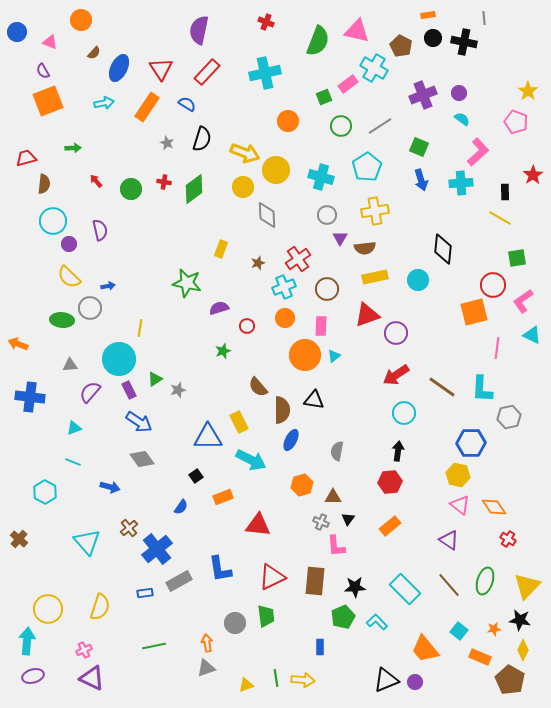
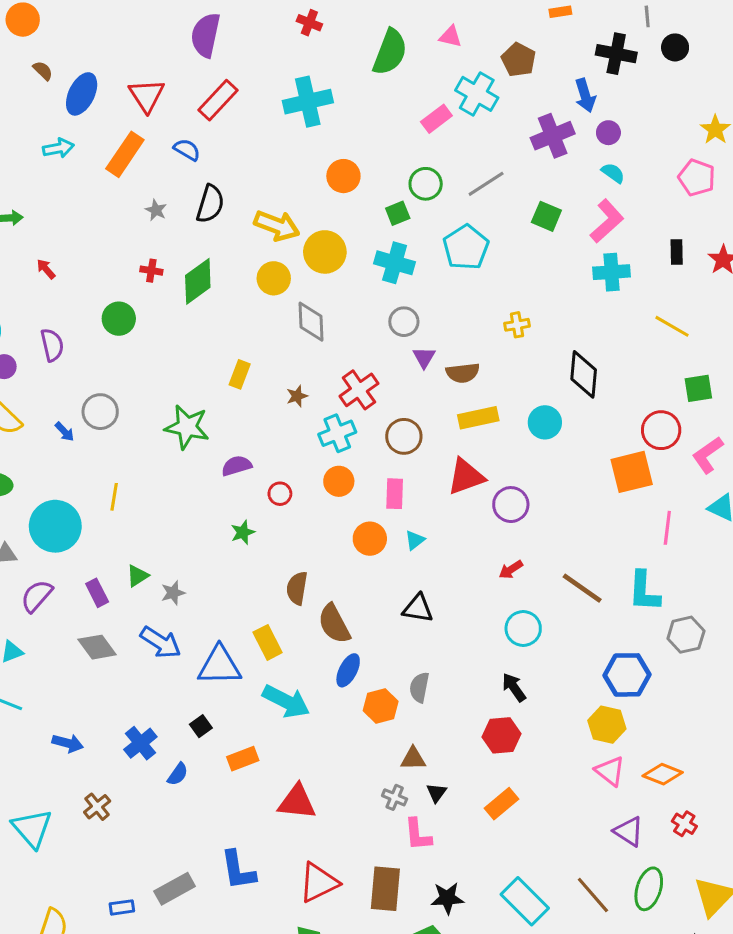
pink triangle: (357, 31) -> (450, 37), size x0.6
black circle: (433, 38) -> (675, 47), moved
brown semicircle: (94, 53) -> (43, 71), turned -88
green square: (324, 97) -> (398, 213), moved
pink L-shape: (478, 152) -> (607, 221), moved
blue arrow: (421, 180) -> (585, 95), moved
green circle: (131, 189) -> (119, 319), moved
black rectangle: (505, 192) -> (677, 252), moved
yellow cross: (375, 211) -> (517, 325), moved, size x0.6
blue arrow: (108, 286) -> (65, 432), turned 56
gray circle: (90, 308) -> (100, 412), moved
orange circle: (305, 355) -> (370, 539), size x0.7
cyan circle: (119, 359) -> (55, 526), moved
red arrow: (396, 375) -> (511, 570), size x0.6
brown semicircle: (258, 387) -> (297, 588), turned 50
black triangle: (314, 400) -> (418, 608), moved
brown semicircle: (282, 410) -> (334, 624), turned 152
blue arrow: (139, 422) -> (161, 642), moved
black arrow: (398, 451) -> (514, 687), turned -42
gray diamond: (142, 459) -> (97, 647), moved
orange hexagon: (302, 485) -> (381, 706), moved
orange diamond: (494, 507) -> (663, 774), turned -35
purple triangle: (449, 540) -> (629, 831), moved
blue cross: (157, 549) -> (140, 743), moved, size x0.7

